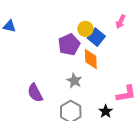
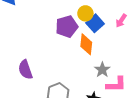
pink arrow: (121, 22) -> (121, 21), moved
gray star: (74, 81) -> (102, 70), moved

